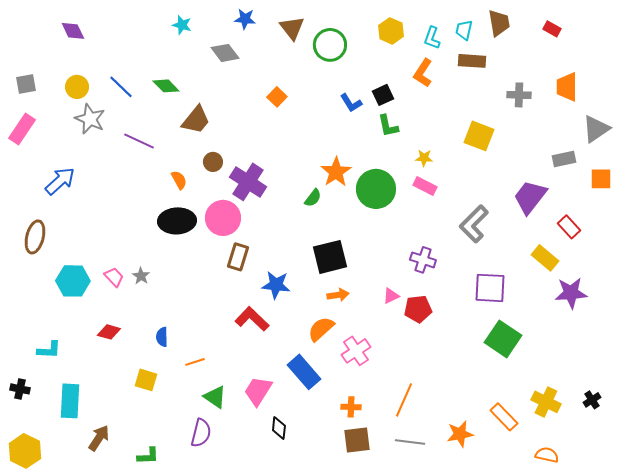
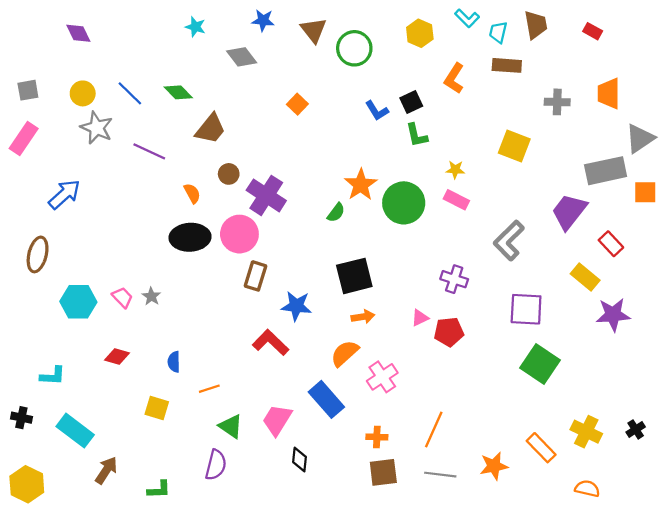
cyan L-shape: (432, 38) -> (467, 18), moved, turned -65
gray rectangle: (564, 159) -> (606, 171), size x1.6
cyan rectangle: (70, 401) -> (75, 431), turned -56

